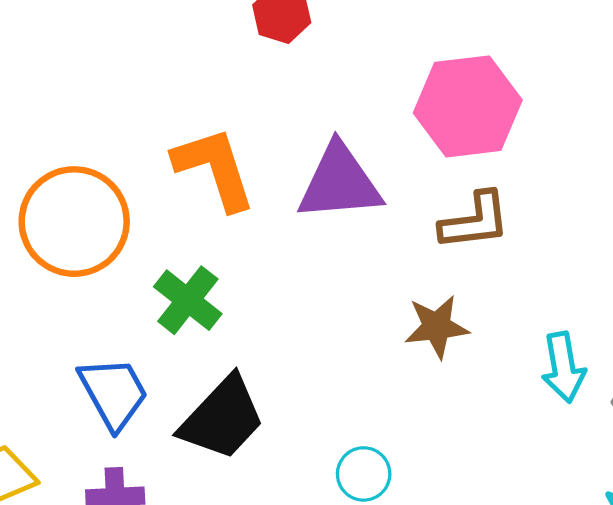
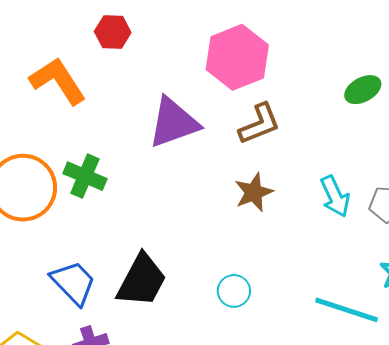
orange L-shape: (214, 168) -> (58, 81), moved
green cross: (188, 300) -> (85, 176), moved

